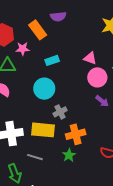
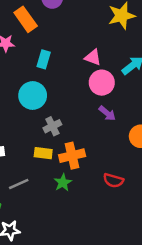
cyan rectangle: (52, 60) -> (44, 59), turned -56
yellow rectangle: (43, 130) -> (43, 153), moved, size x0.6
gray line: (35, 157) -> (19, 184), turned -42

